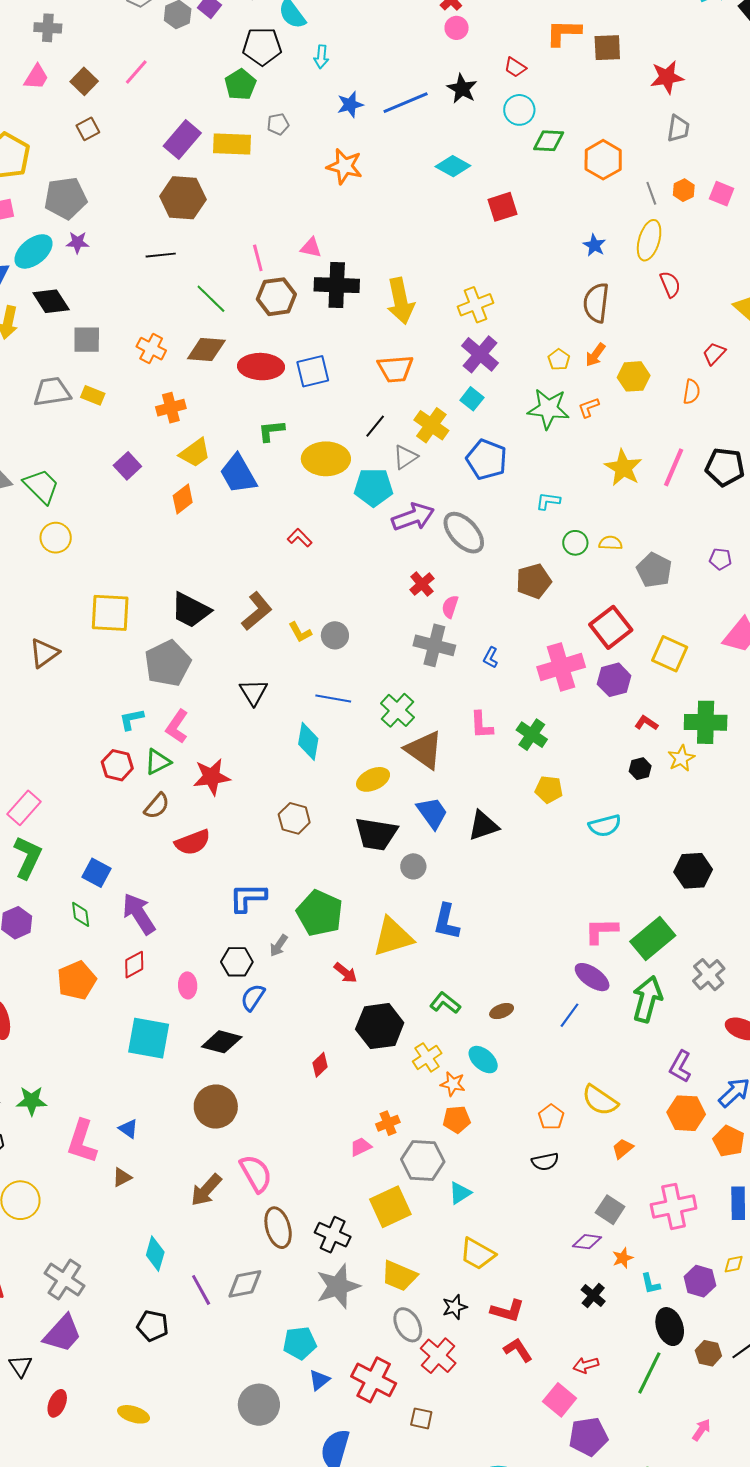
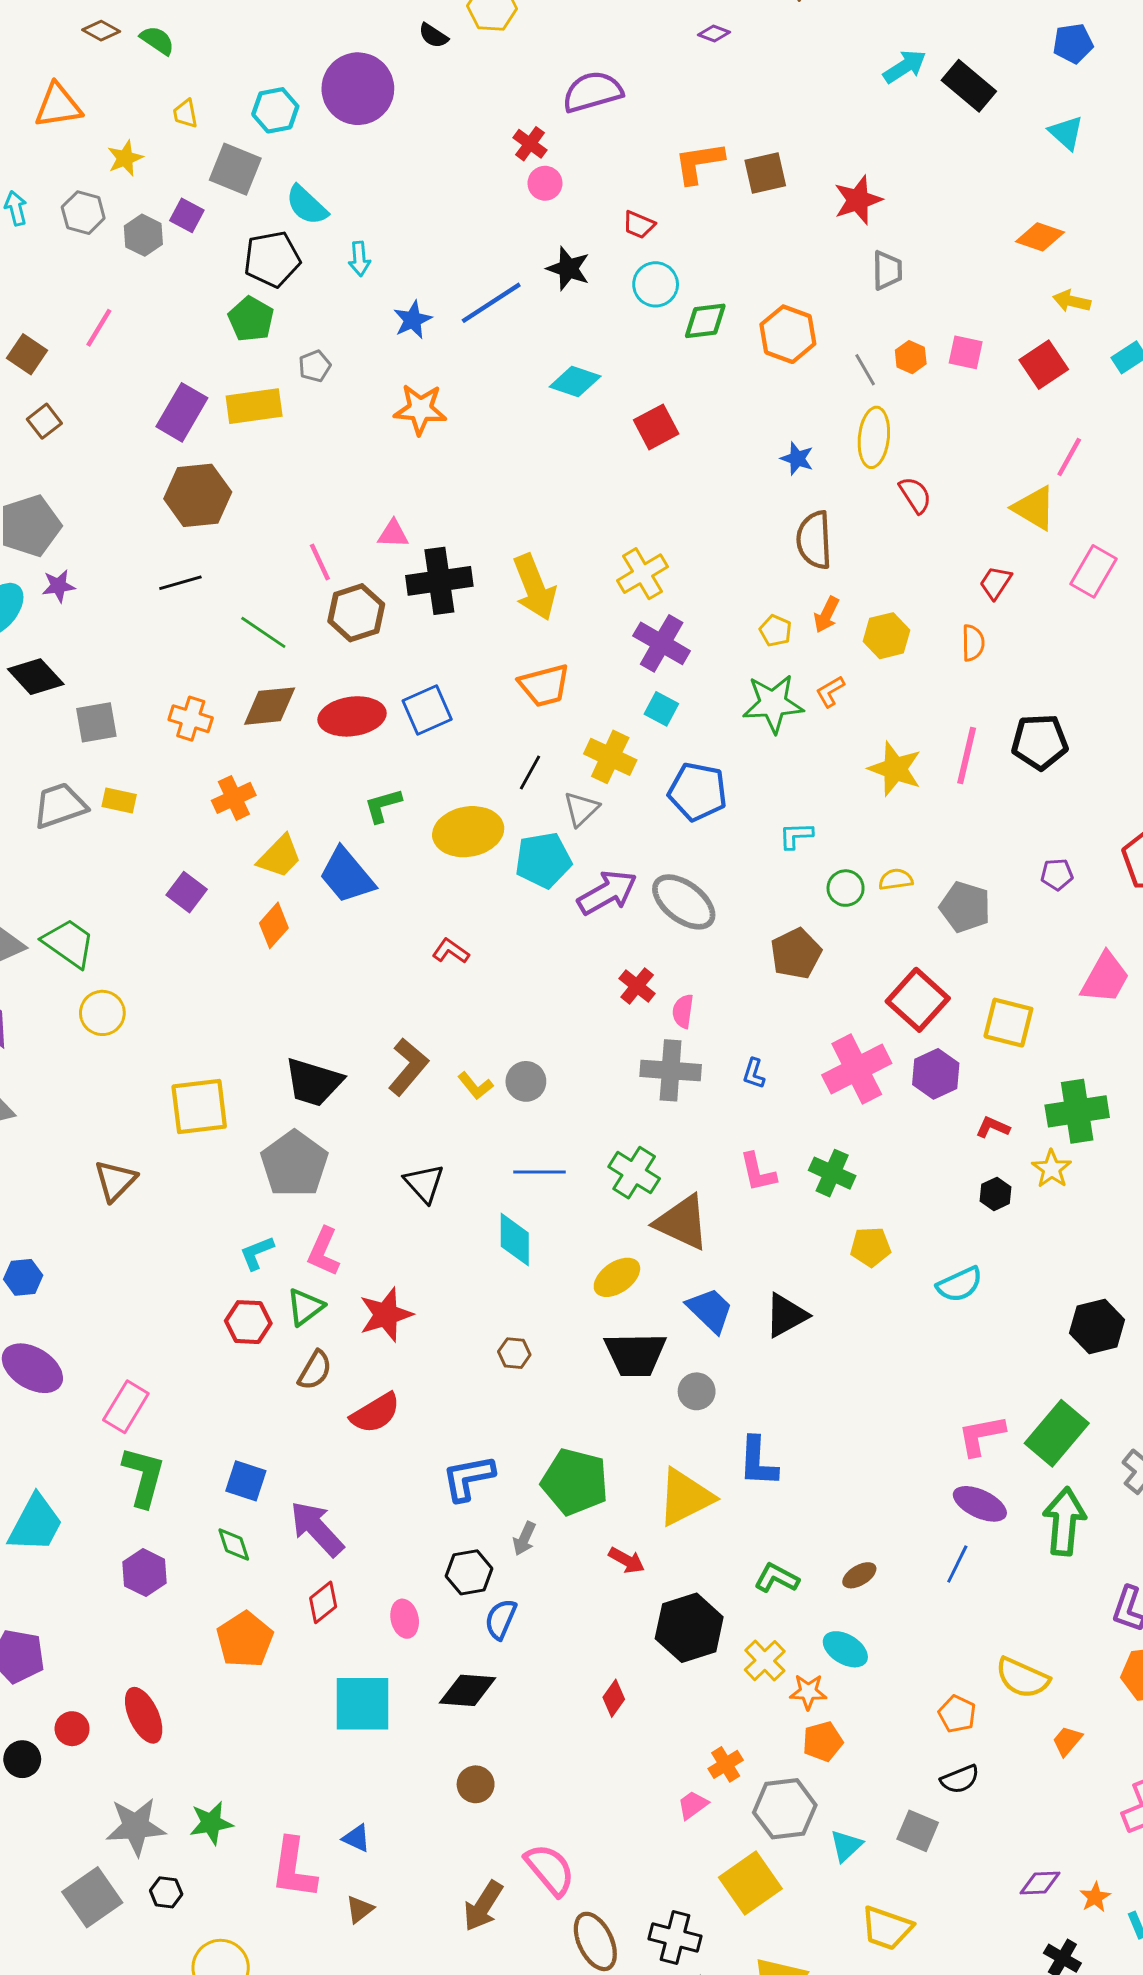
brown hexagon: (294, 818) -> (514, 1353), size x0.7
brown circle: (216, 1107) -> (476, 1784), size x0.6
gray square: (610, 1210) -> (918, 1831), moved

